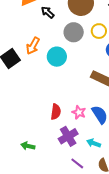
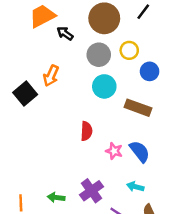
cyan circle: (57, 57) -> (104, 86), moved
red semicircle: (56, 112) -> (86, 131), moved
purple cross: (68, 136) -> (92, 191), moved

